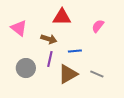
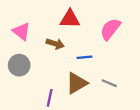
pink semicircle: (98, 26) -> (110, 29), size x1.5
purple line: (50, 59) -> (50, 98), moved
gray circle: (26, 68) -> (19, 65), moved

